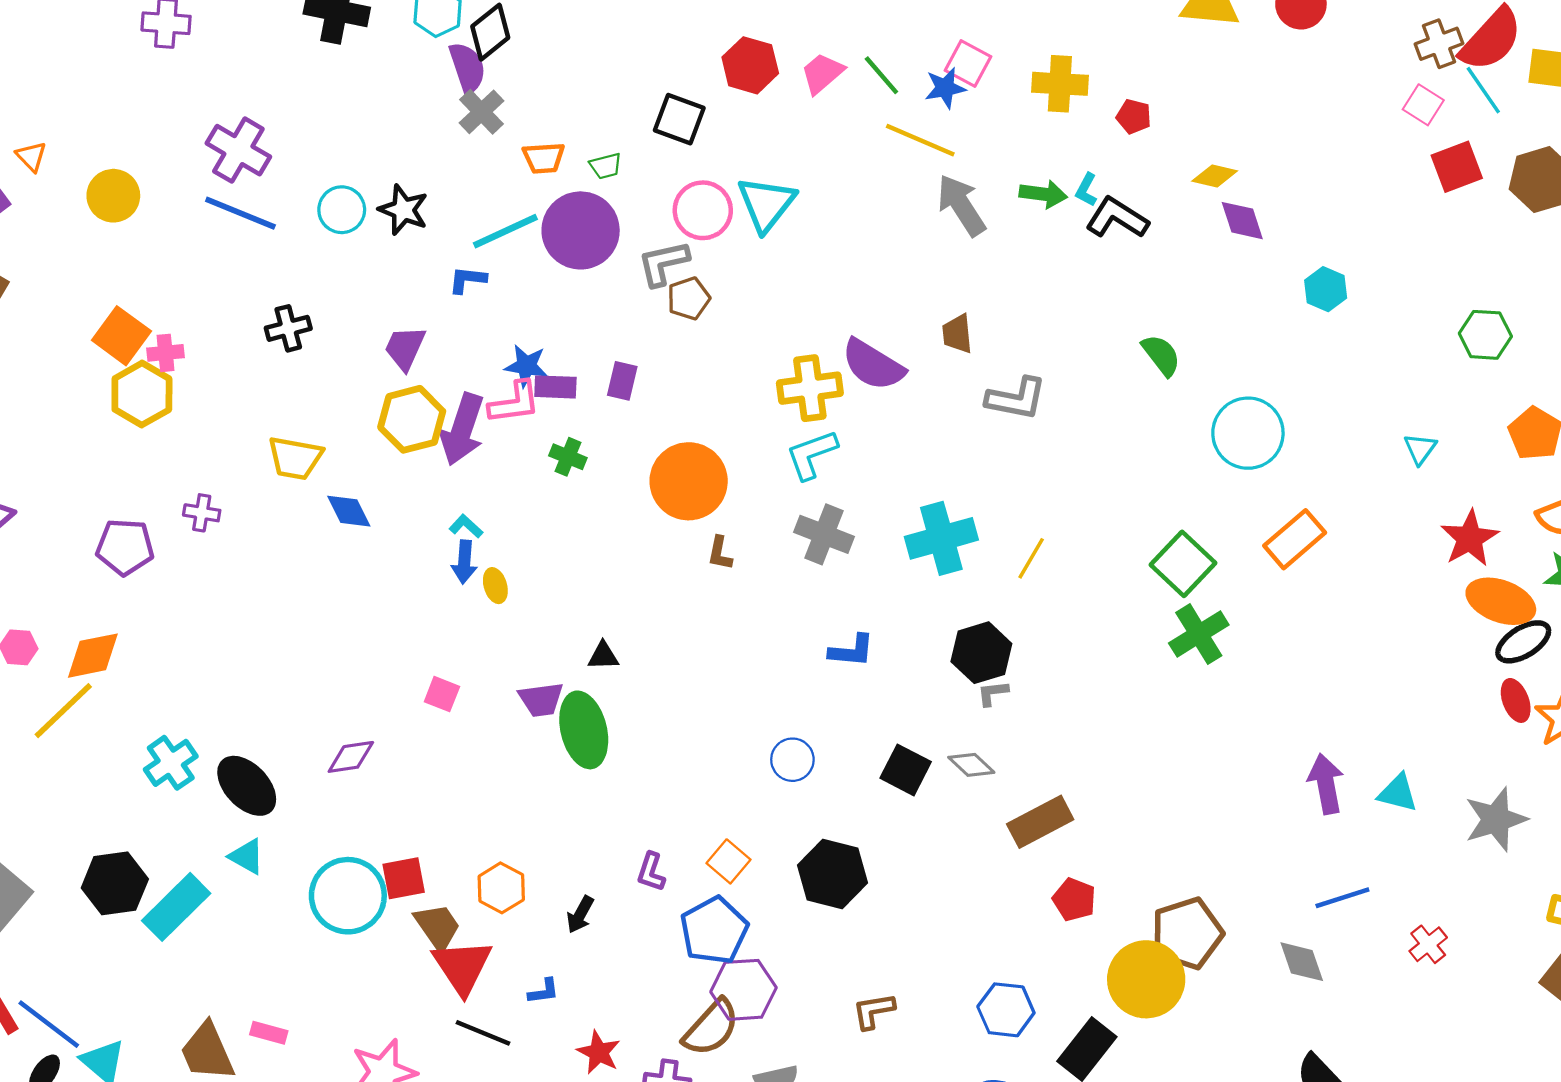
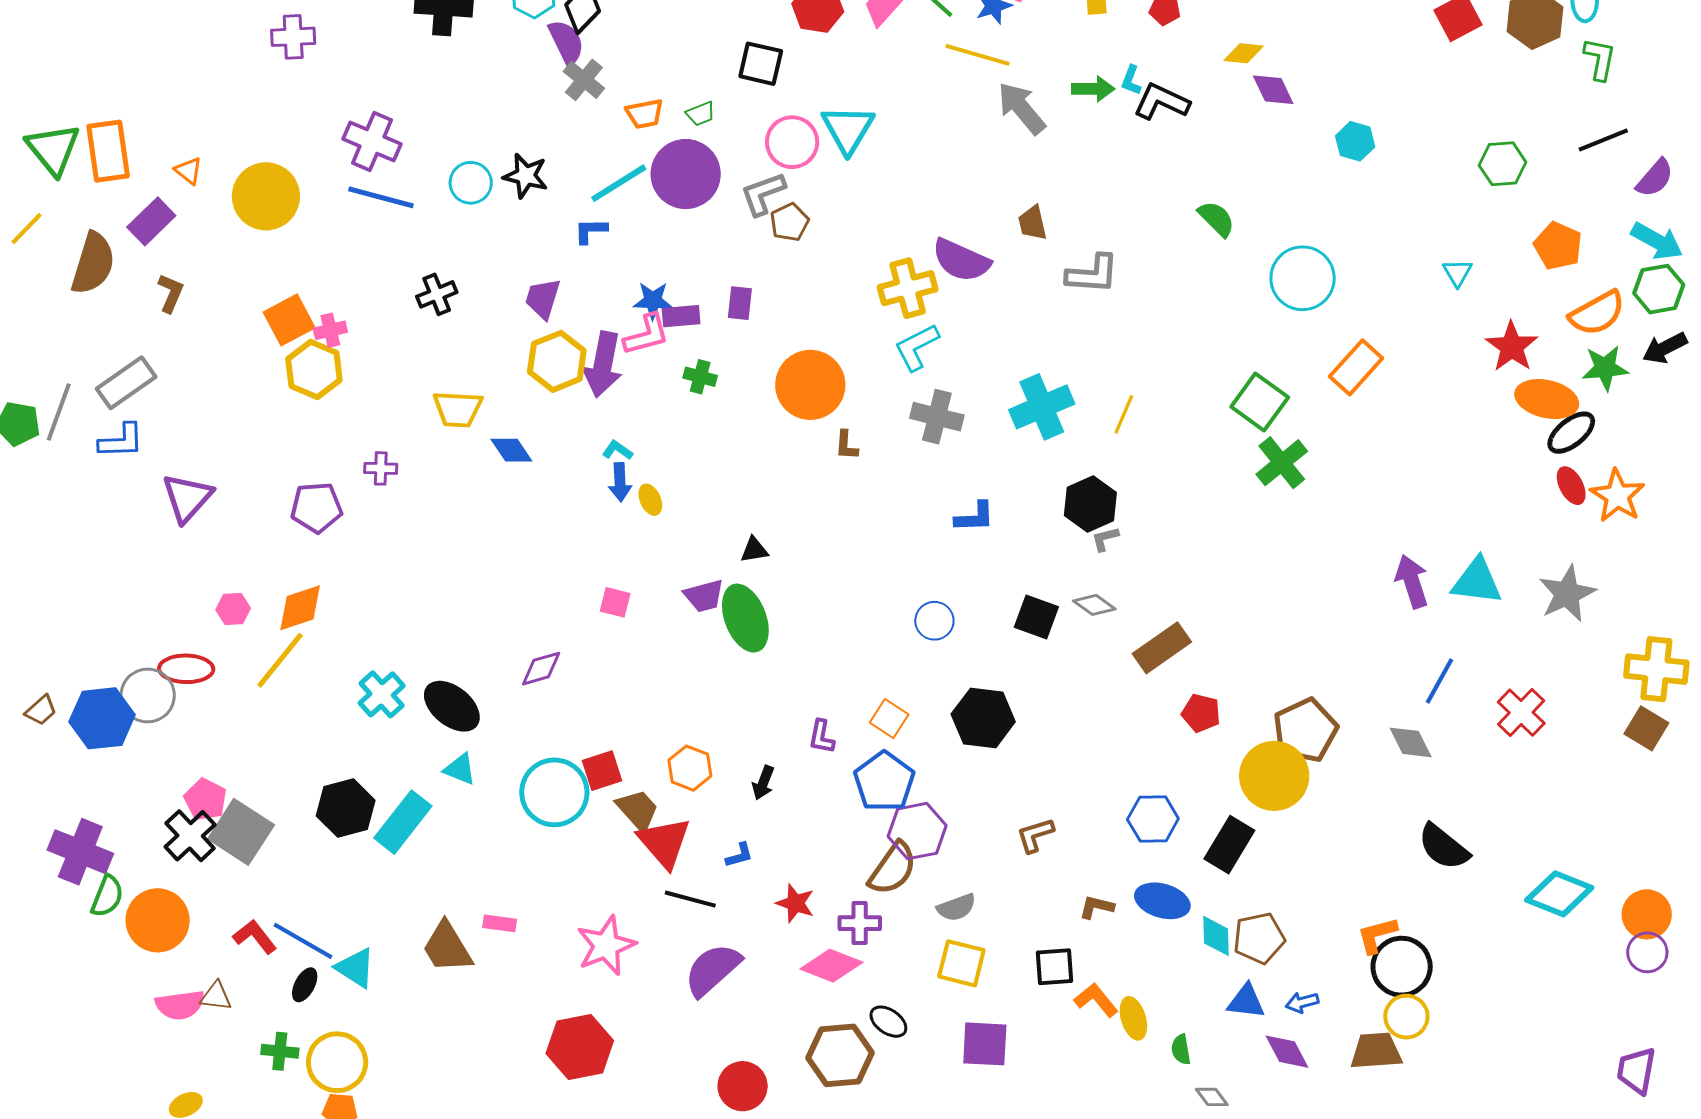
yellow circle: (113, 196) -> (266, 196), size x1.4
orange square: (121, 336) -> (289, 320), turned 33
cyan triangle: (1398, 793) -> (1477, 581), size x1.4
blue line: (1342, 898) -> (1440, 681), turned -36
red cross: (1428, 944) -> (1521, 713), size x1.4

